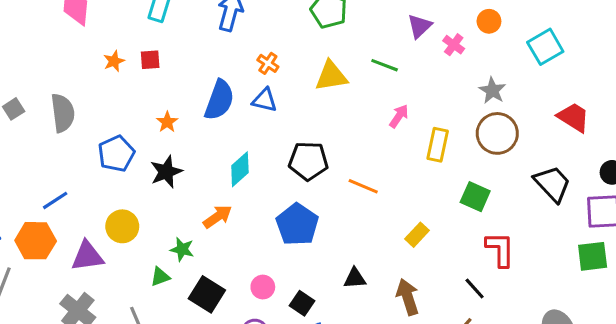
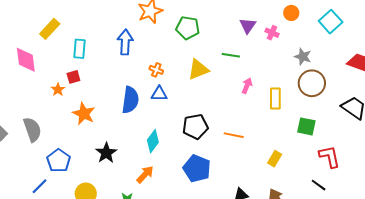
red square: (150, 60) -> (73, 77), moved
orange star: (167, 122) -> (84, 114), moved, size x1.6
blue pentagon: (116, 154) -> (59, 161), moved

